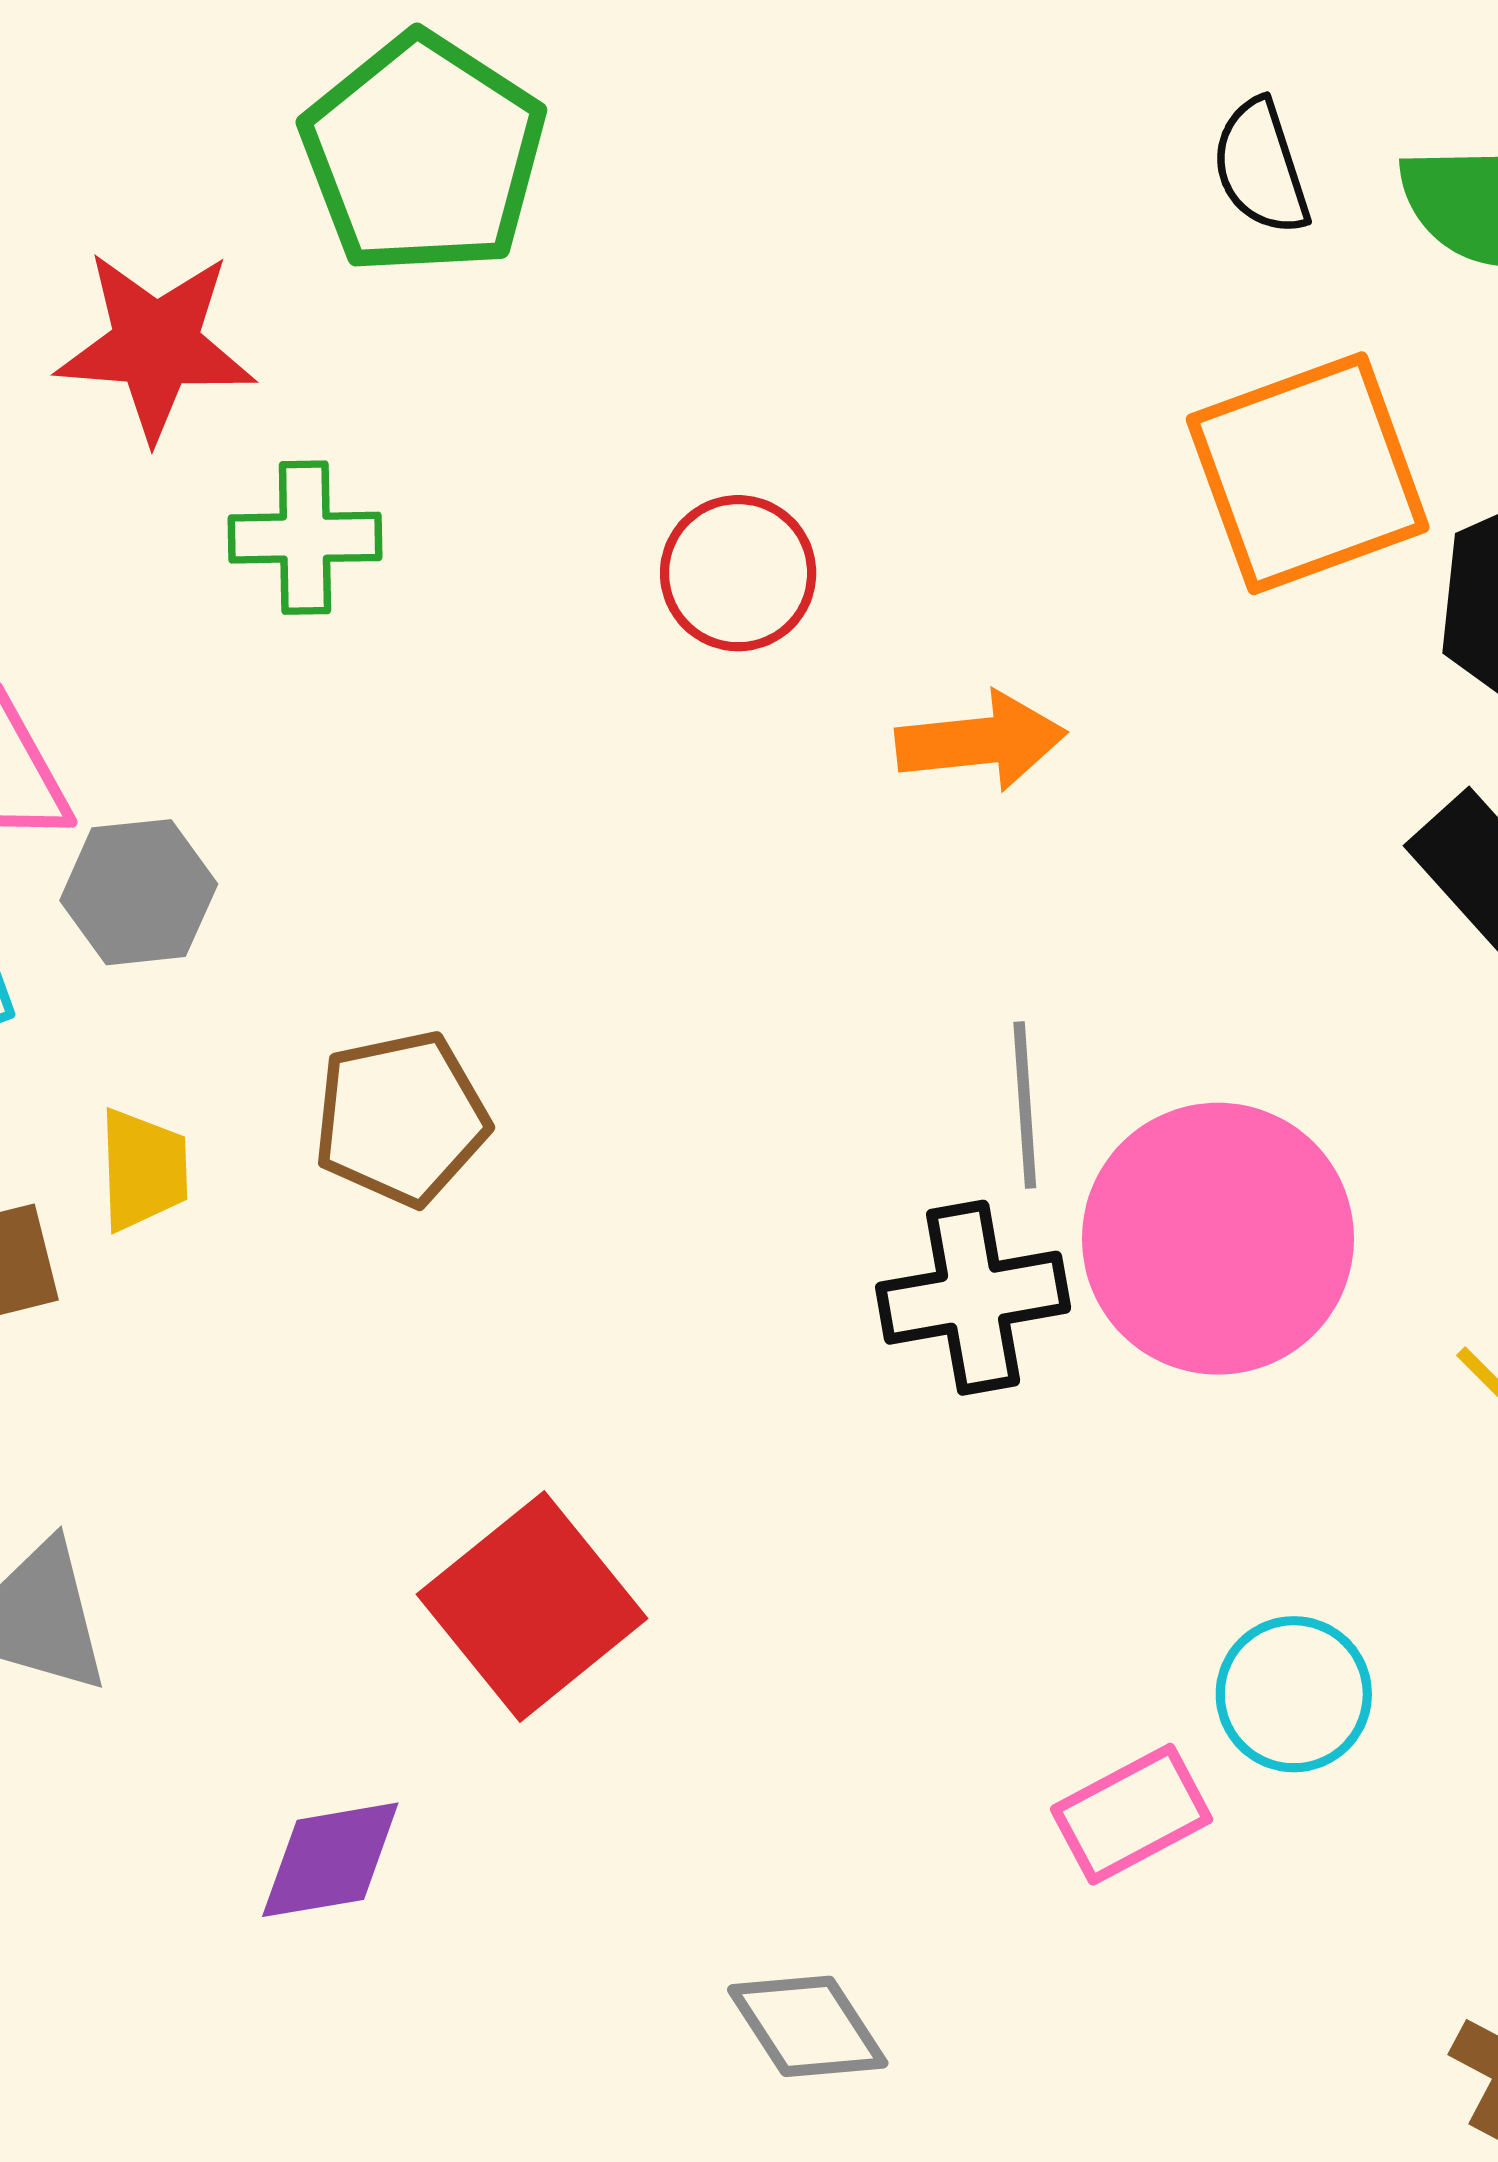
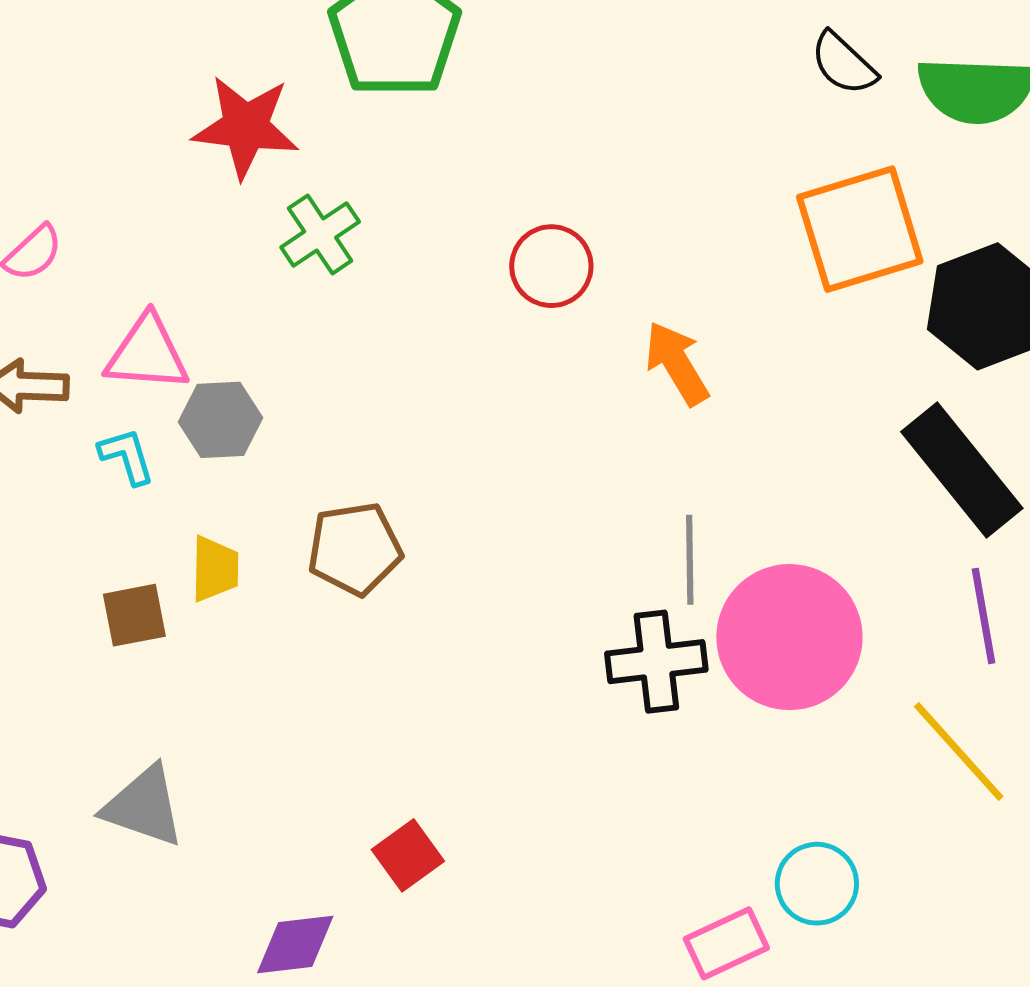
black semicircle: (1261, 167) -> (844, 63), turned -32
green cross: (305, 538) -> (320, 234), turned -36
orange arrow: (981, 741) -> (677, 363), turned -118
red square: (532, 1606) -> (408, 855), moved, size x0.6

